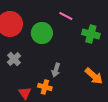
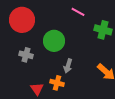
green circle: (42, 33) -> (54, 41), moved
gray cross: (14, 59) -> (26, 55), turned -32

